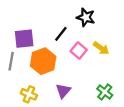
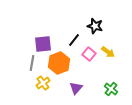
yellow cross: (29, 94) -> (43, 83), moved, turned 32

